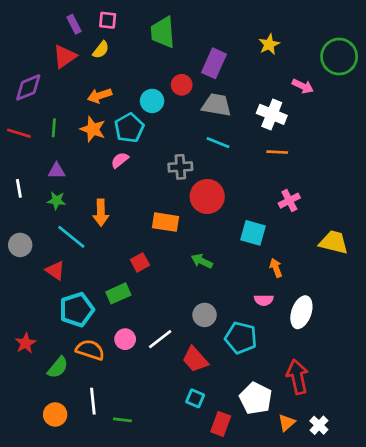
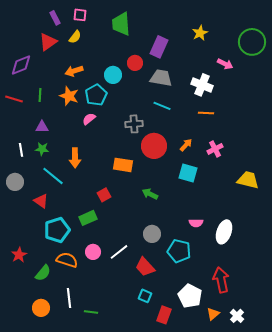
white line: (19, 188) -> (21, 150), moved
orange arrow: (276, 268) -> (186, 145), moved, turned 64

